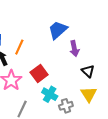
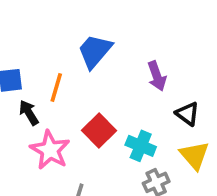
blue trapezoid: (58, 30) -> (95, 51), moved
cyan cross: (50, 94) -> (141, 146), moved

